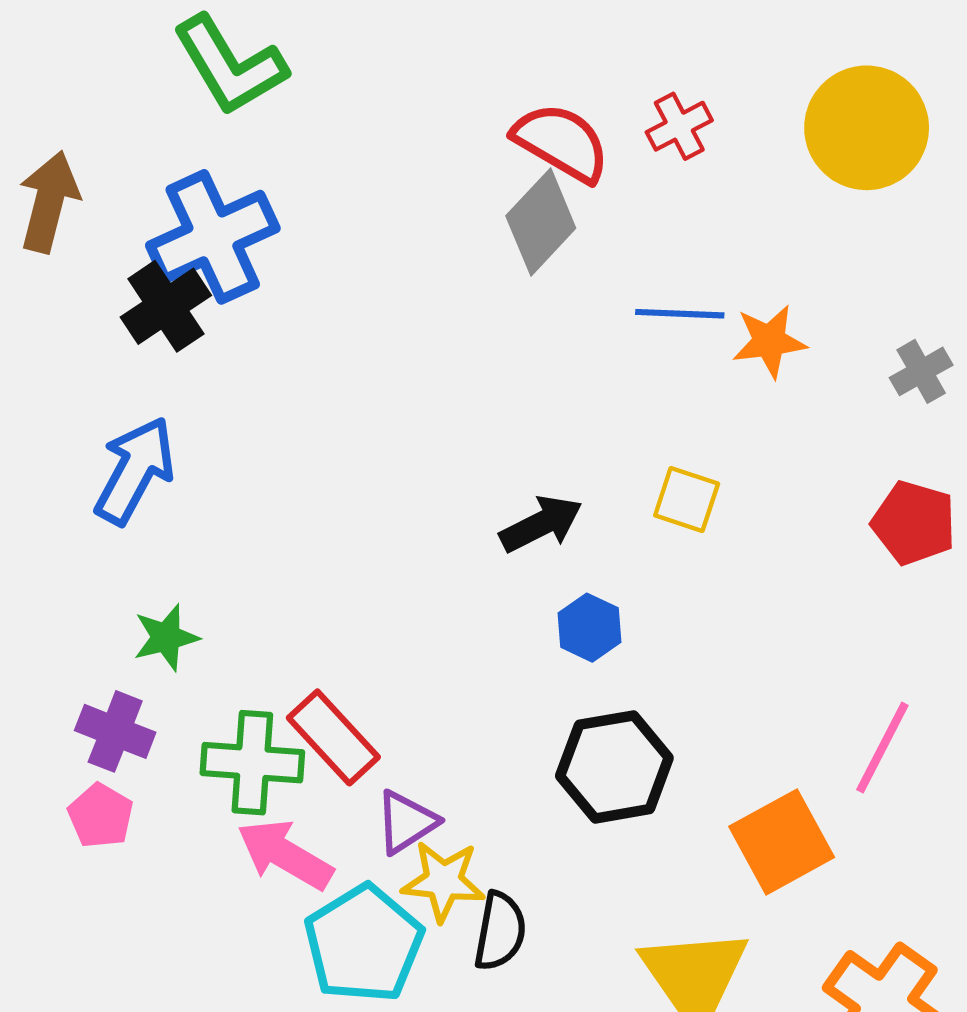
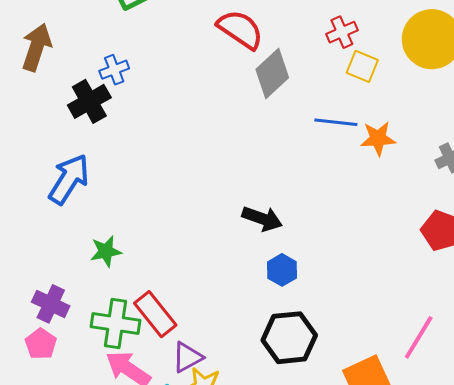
red semicircle: (561, 142) -> (240, 29), moved
blue cross: (213, 237) -> (114, 70), size x0.5
yellow square: (687, 500) -> (362, 66), moved
black arrow: (541, 524) -> (262, 219), turned 42
green star: (166, 637) -> (106, 251), moved

